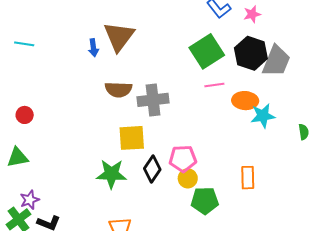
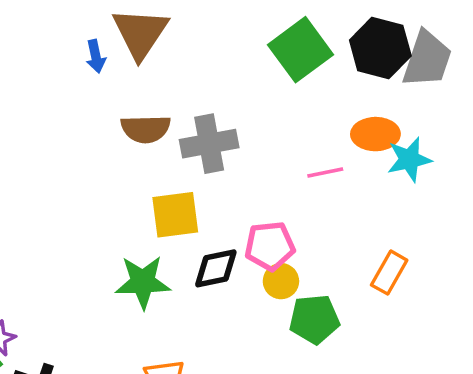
pink line: (214, 85) -> (325, 172), moved
black diamond: (152, 169) -> (216, 268), turned 48
orange rectangle: (248, 178) -> (389, 273), turned 35

